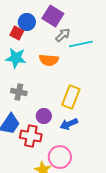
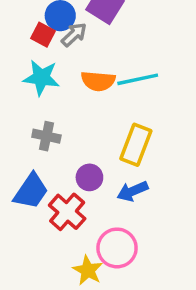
gray arrow: (63, 35) -> (74, 35), moved
cyan line: (81, 44) -> (138, 79), moved
red cross: (31, 136) -> (67, 212), turned 30

